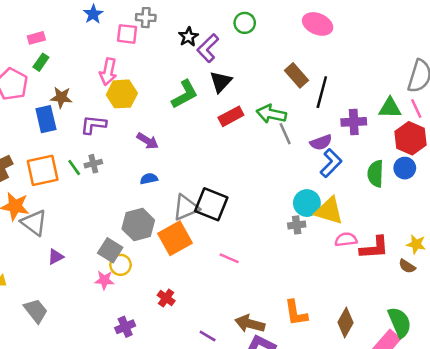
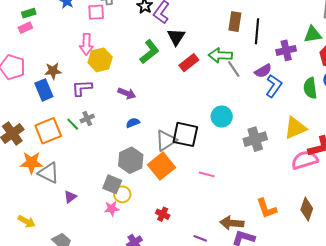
green rectangle: (41, 62) -> (29, 13), moved, turned 48
brown rectangle: (297, 75) -> (235, 22), turned 60
cyan circle: (307, 203) -> (222, 117), moved
yellow triangle: (329, 211) -> (295, 128), moved, turned -30
gray cross: (297, 225) -> (255, 139), size x1.6
pink semicircle: (346, 240) -> (305, 160), moved, size x1.5

